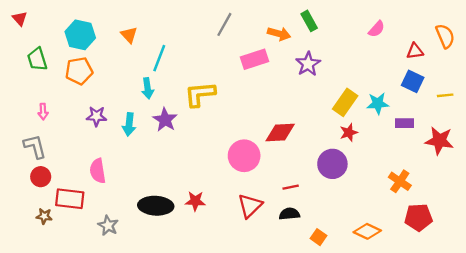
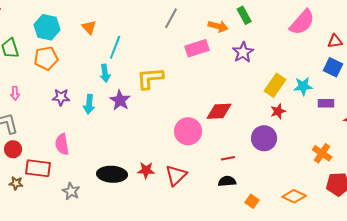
pink semicircle: (377, 29) -> (302, 22), size x1.8
red triangle: (250, 206) -> (176, 175), moved

